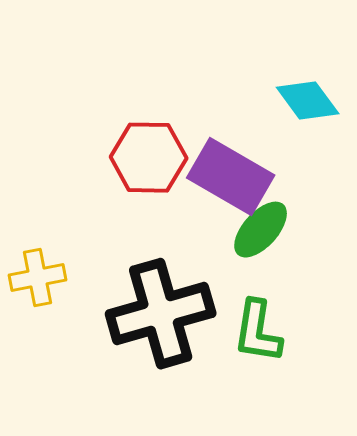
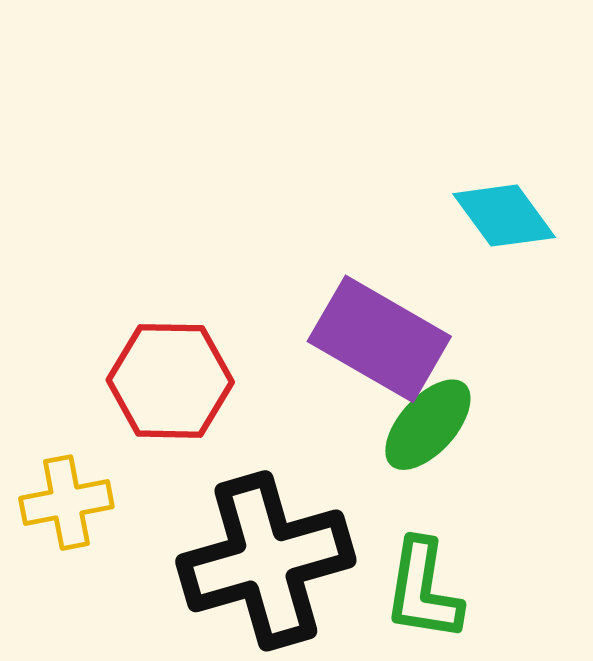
red hexagon: (149, 158) -> (170, 381), moved

